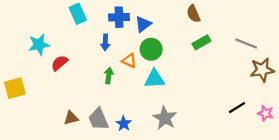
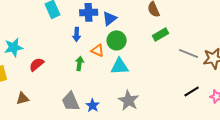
gray line: (246, 44) -> (189, 53), moved
cyan star: (39, 45) -> (14, 47), moved
red semicircle: (60, 63) -> (37, 64), moved
brown triangle: (71, 118) -> (23, 98), moved

